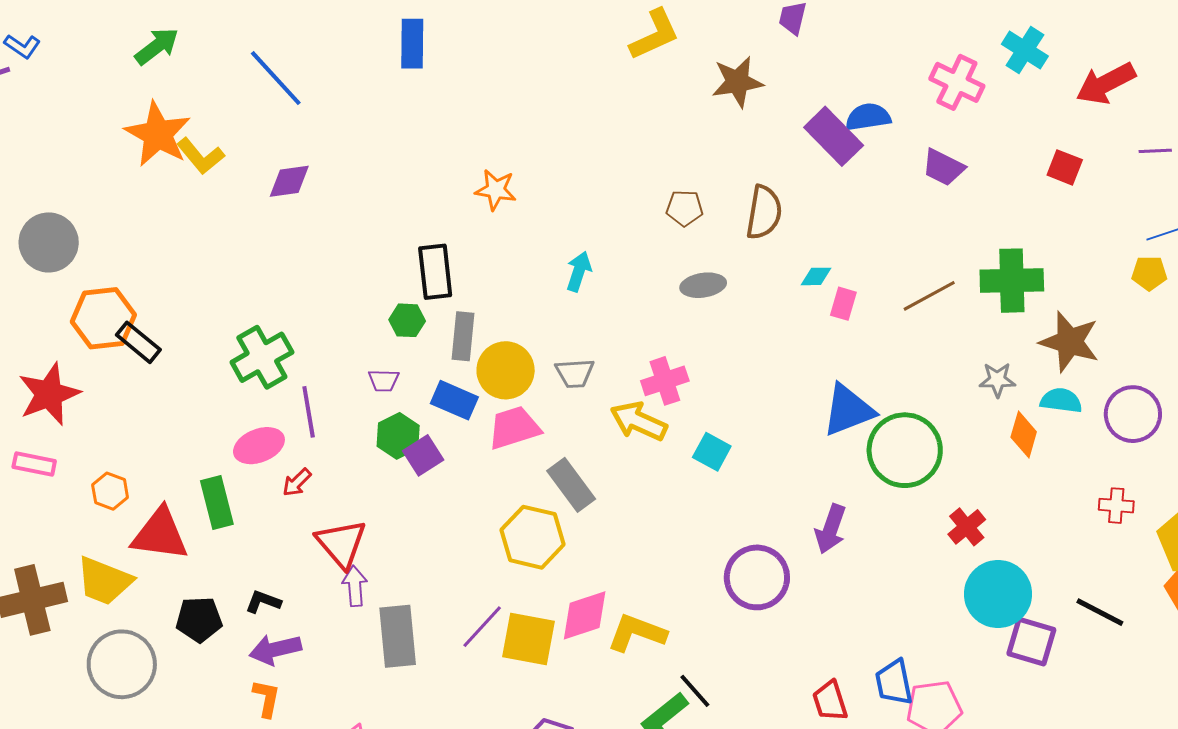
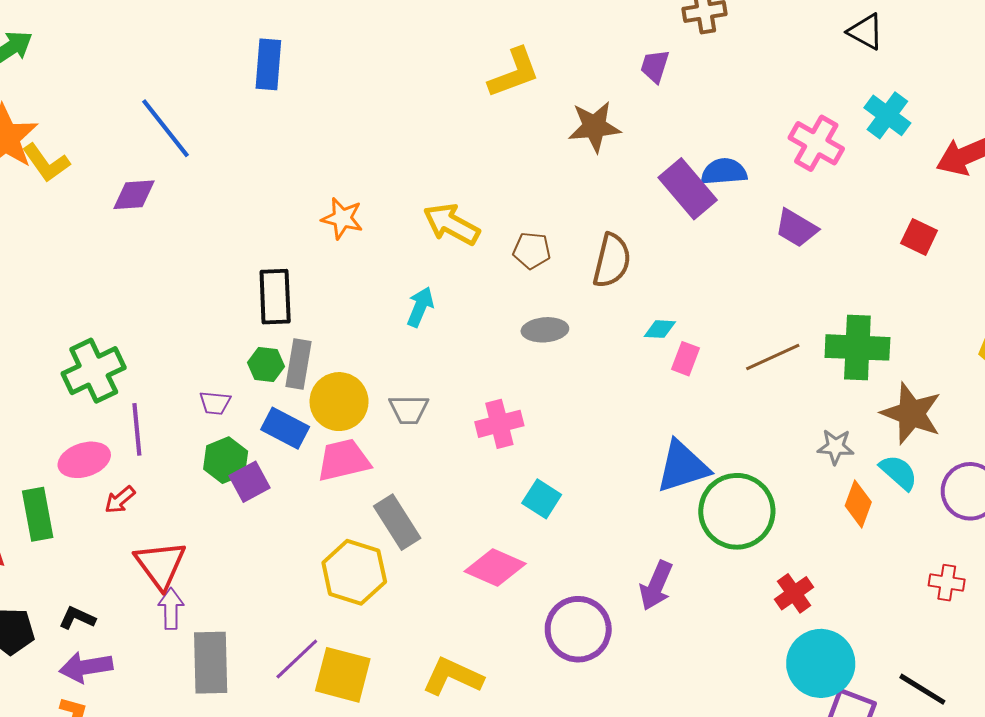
blue line: (276, 78) -> (165, 128), moved
green hexagon: (407, 320) -> (266, 364), moved
cyan semicircle: (1061, 401) -> (899, 472), turned 30
yellow arrow: (639, 421) -> (451, 224), moved
pink diamond: (585, 615) -> (495, 567), moved, turned 38

